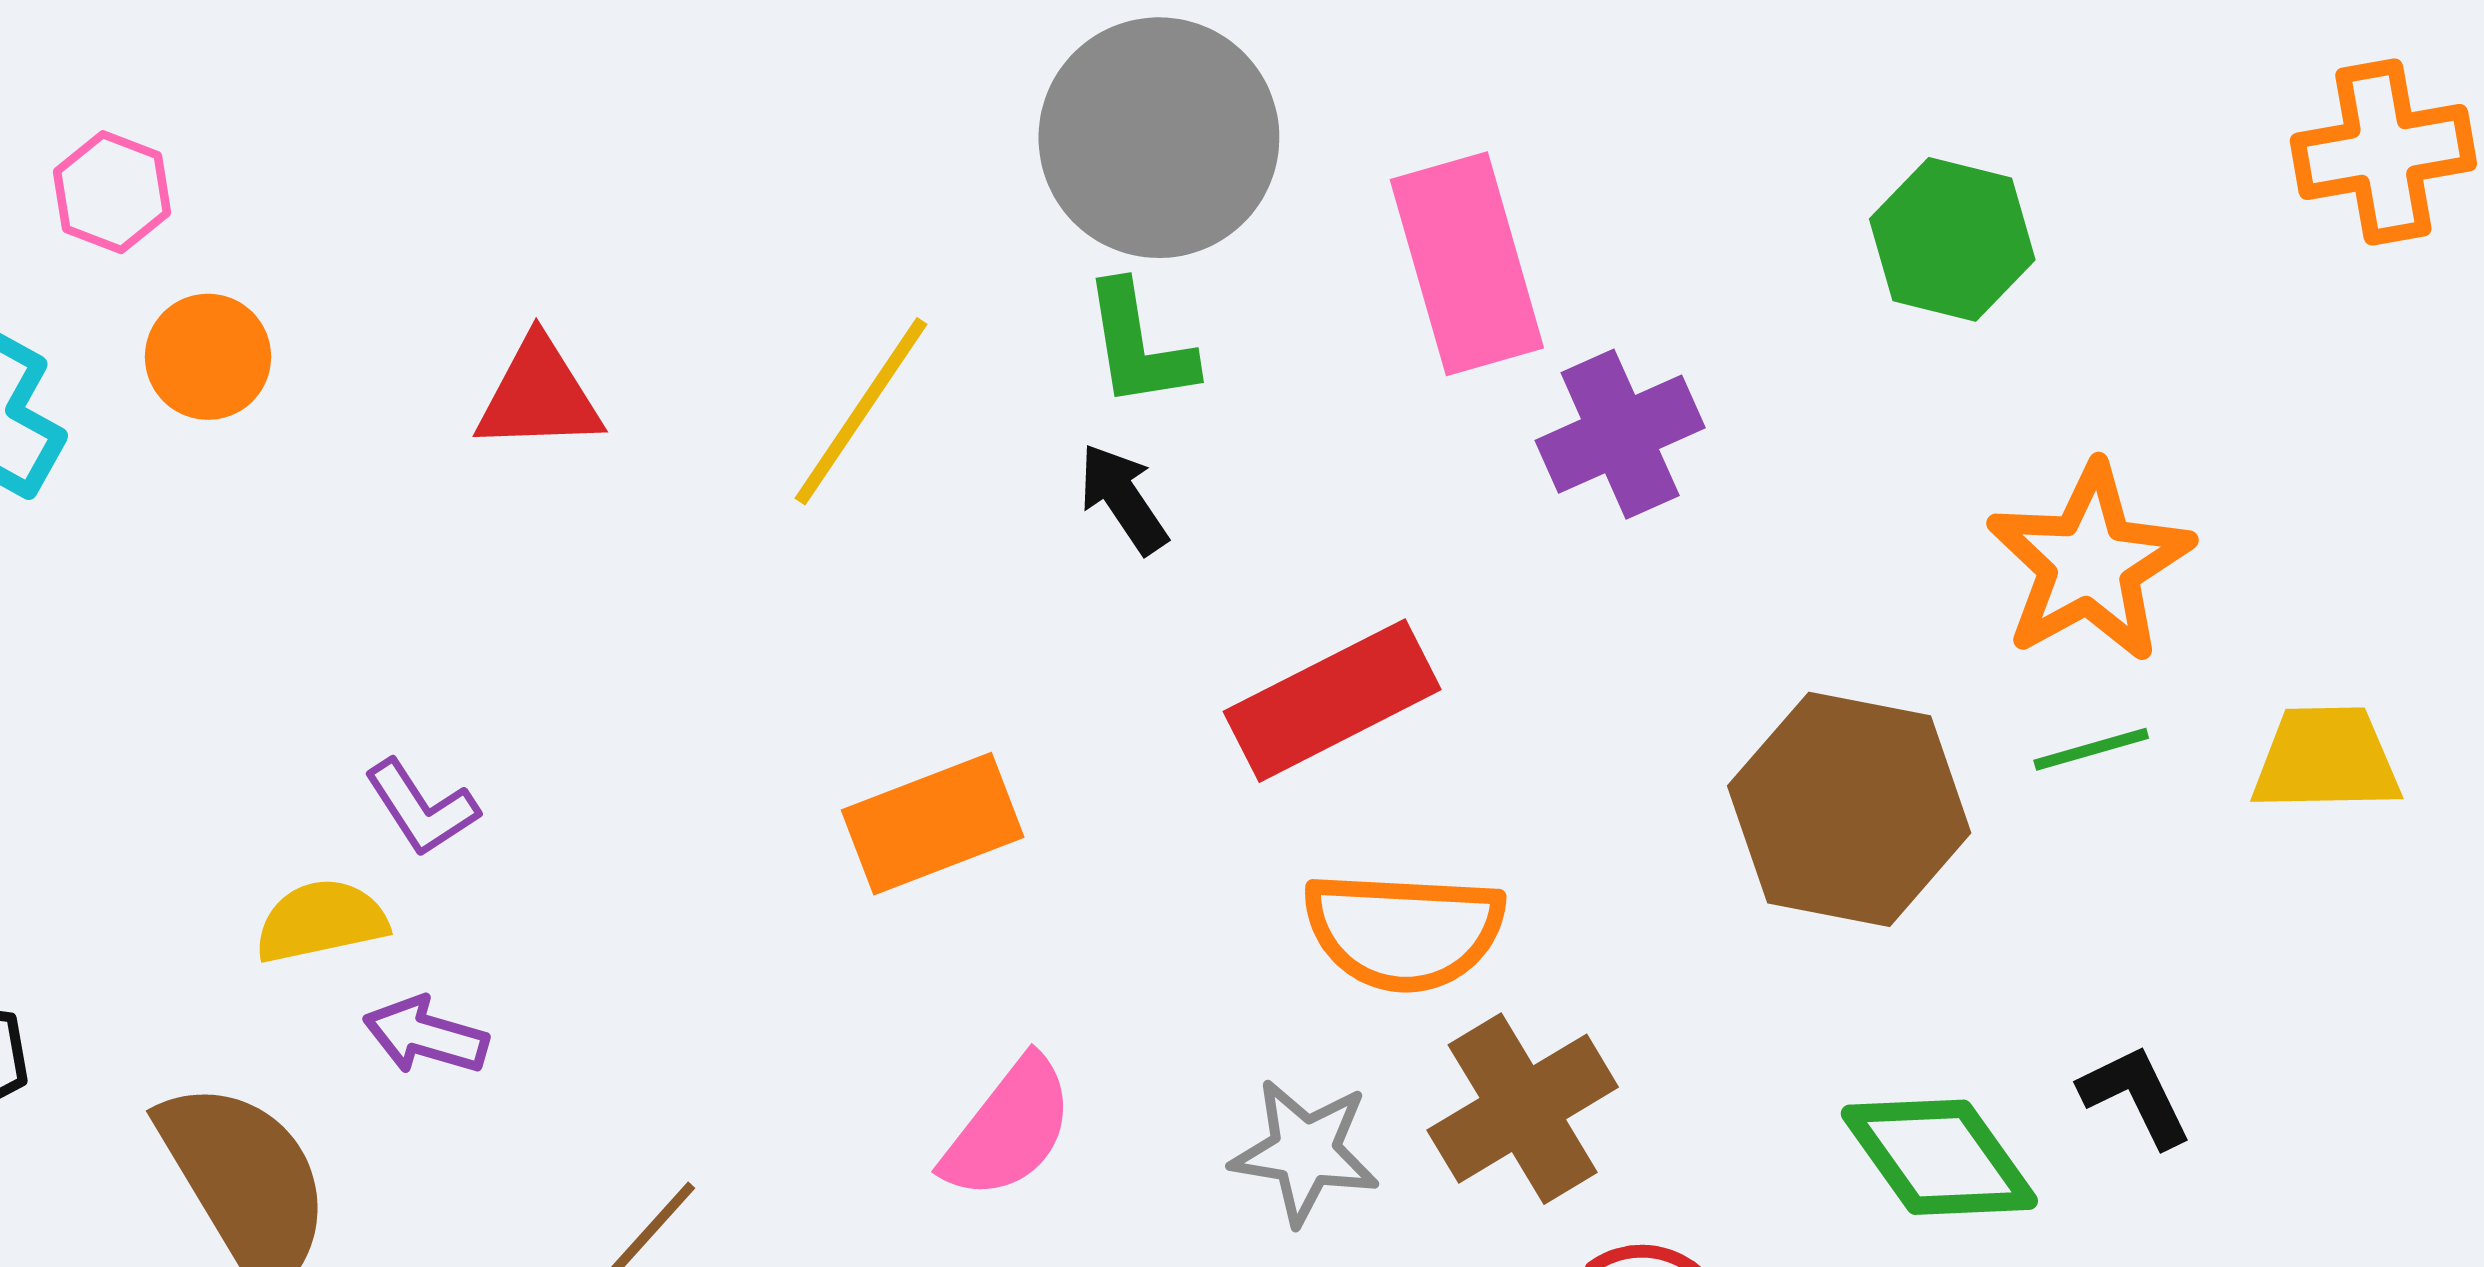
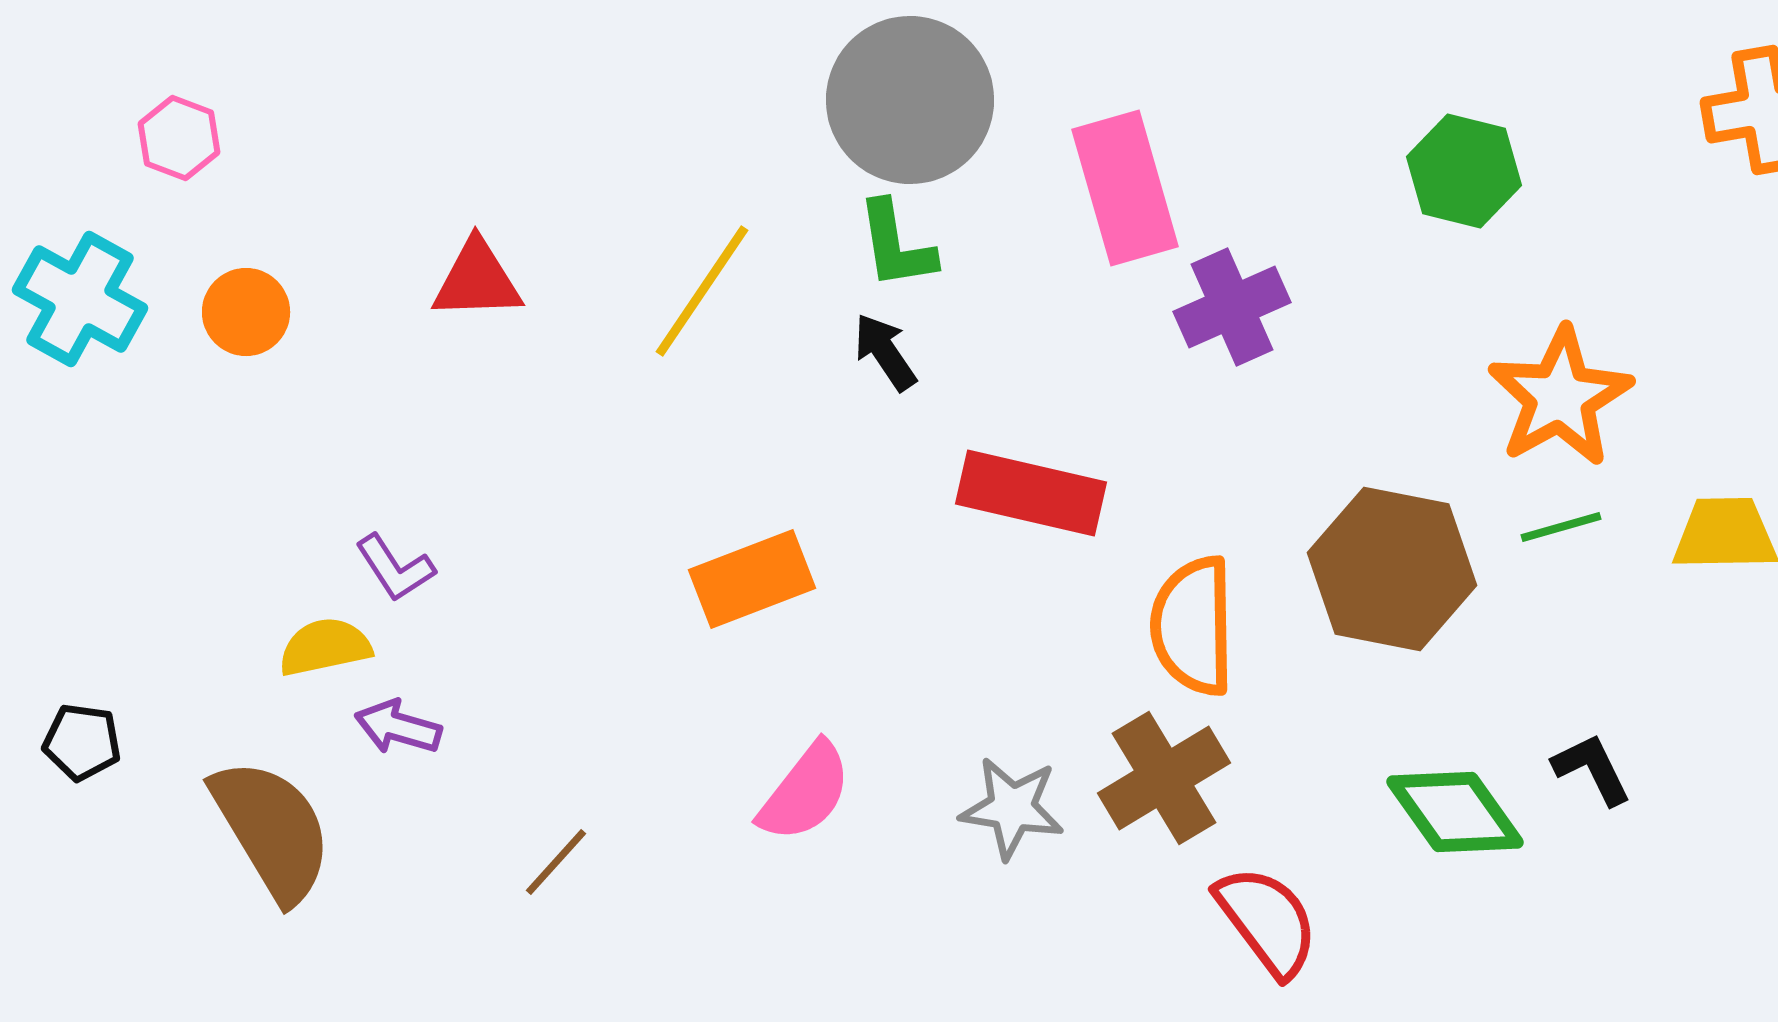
orange circle: (208, 357) -> (246, 312), moved
red rectangle: (1332, 701) -> (1031, 493), turned 40
orange semicircle: (1404, 931) -> (1193, 626), moved, turned 86

